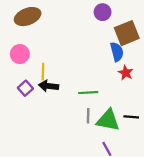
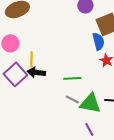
purple square: (25, 88) -> (15, 74), size x1.6
gray line: (88, 116) -> (72, 99), turned -64

